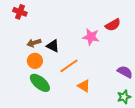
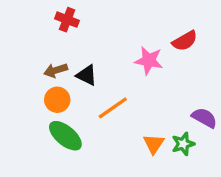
red cross: (20, 12) -> (67, 20), moved
orange triangle: (84, 86) -> (154, 144), moved, turned 32
green star: (124, 97) -> (183, 144), moved

